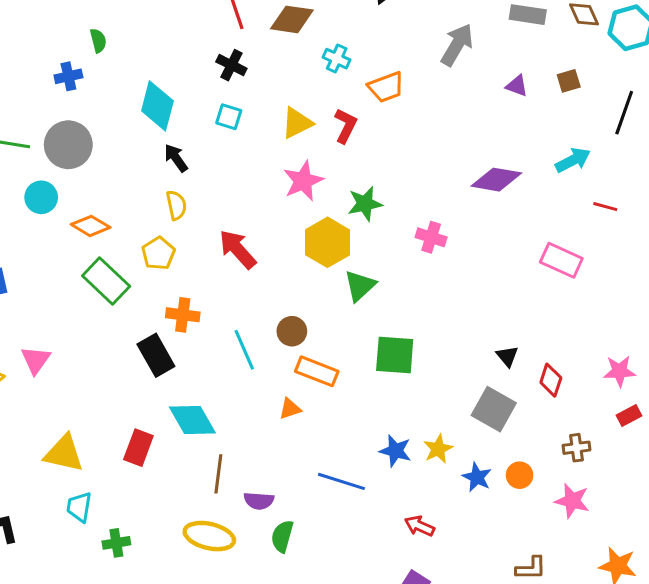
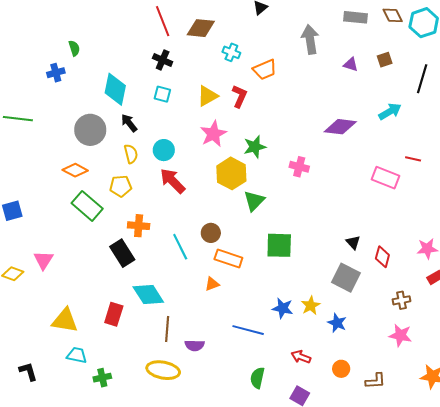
gray arrow: (457, 45) -> (310, 39), turned -36
gray circle: (68, 145) -> (90, 130), moved
cyan circle: (41, 197) -> (164, 150), moved
red line: (605, 207) -> (413, 159), moved
yellow pentagon: (158, 253) -> (121, 186), turned 30
orange circle: (520, 475) -> (341, 369), moved
cyan trapezoid: (79, 507) -> (77, 355), turned 95
green semicircle: (282, 536) -> (257, 378), moved

